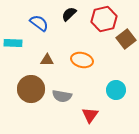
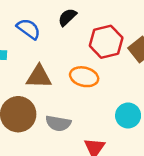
red hexagon: (104, 19) -> (106, 42), moved
brown triangle: (47, 60) -> (39, 77), size x1.5

